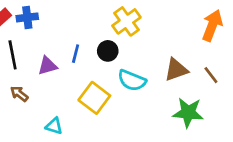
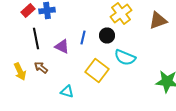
purple triangle: (47, 66) -> (62, 46), turned 42
brown triangle: (176, 70) -> (158, 20), moved

